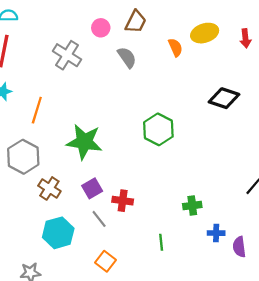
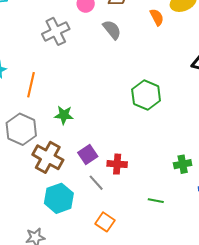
gray cross: (67, 55) -> (56, 31), turned 36
green star: (84, 142) -> (64, 115), moved, size x0.6
brown cross: (49, 188) -> (48, 157), size x1.4
green line: (161, 242) -> (156, 201), turned -70

